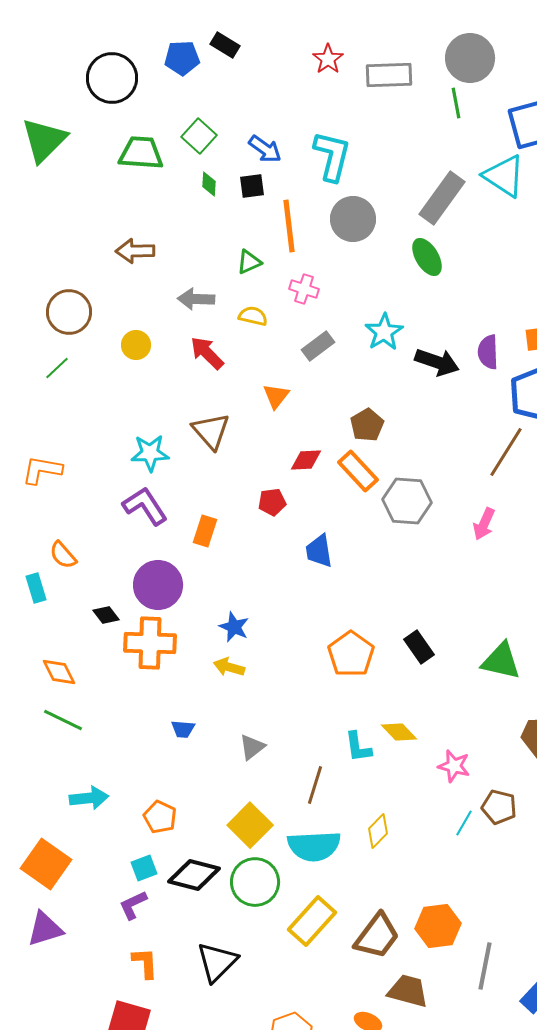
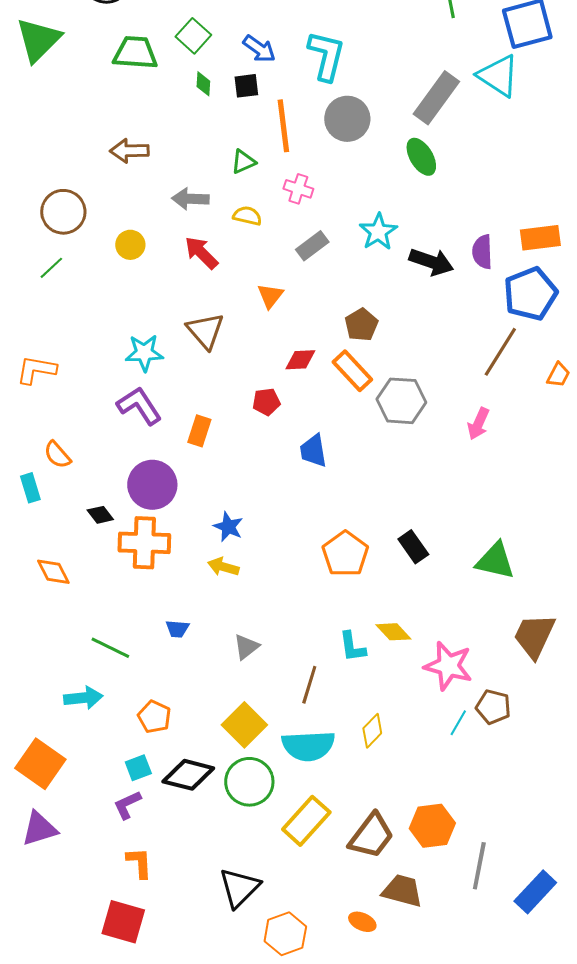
green line: (63, 720) -> (110, 648), moved
pink star: (454, 766) -> (448, 666), size x1.5
black triangle: (217, 962) -> (239, 888), moved

